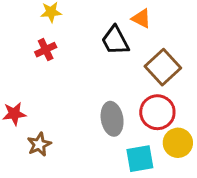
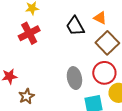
orange triangle: (141, 18) -> (100, 18), moved
red cross: (46, 50) -> (29, 33), size x1.5

